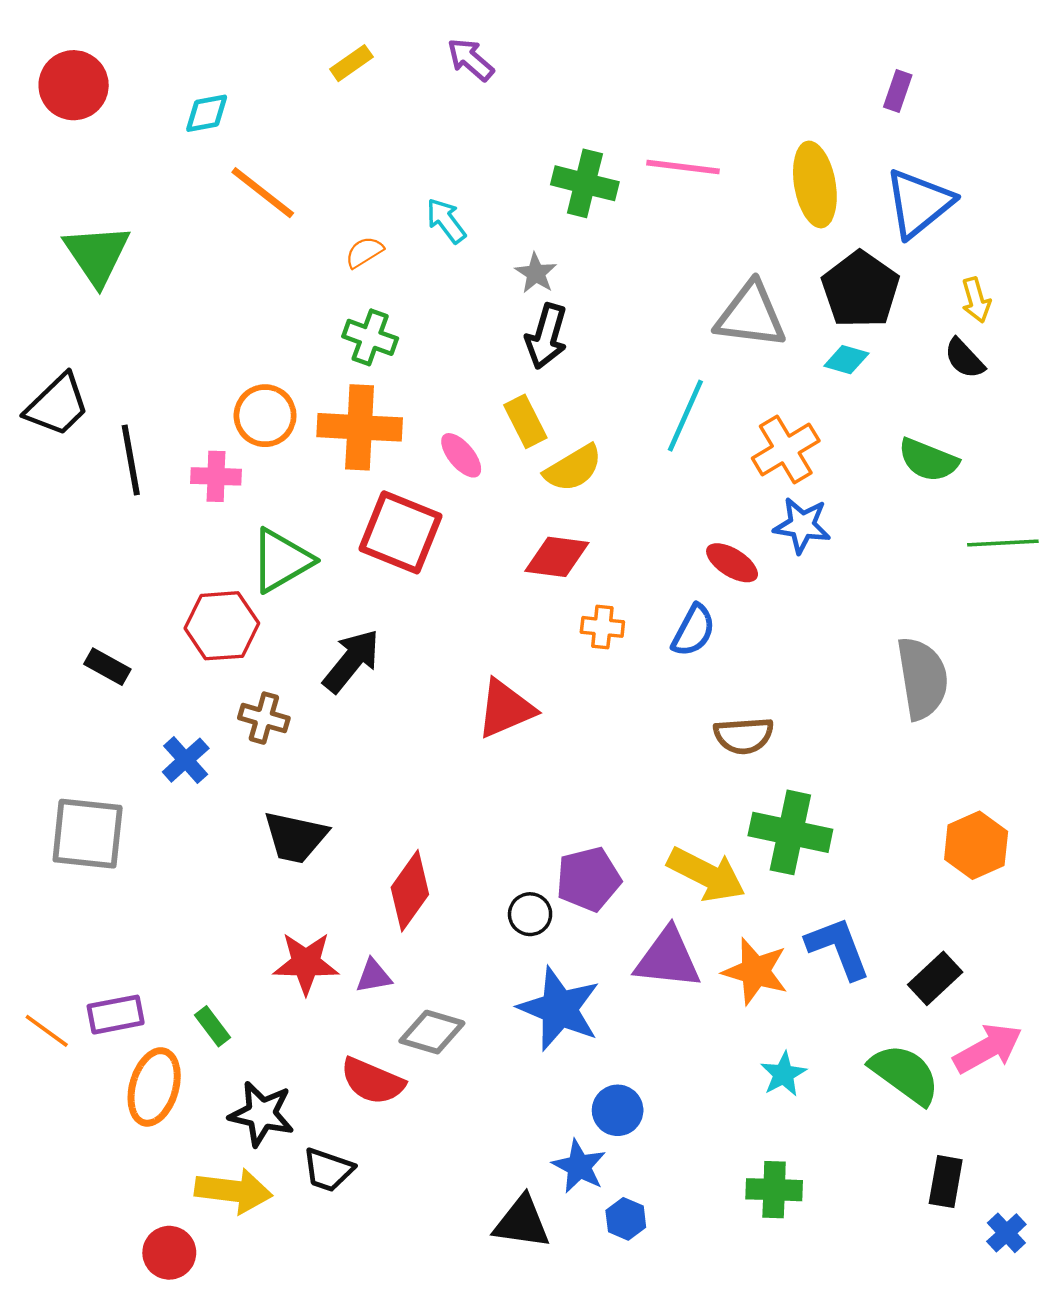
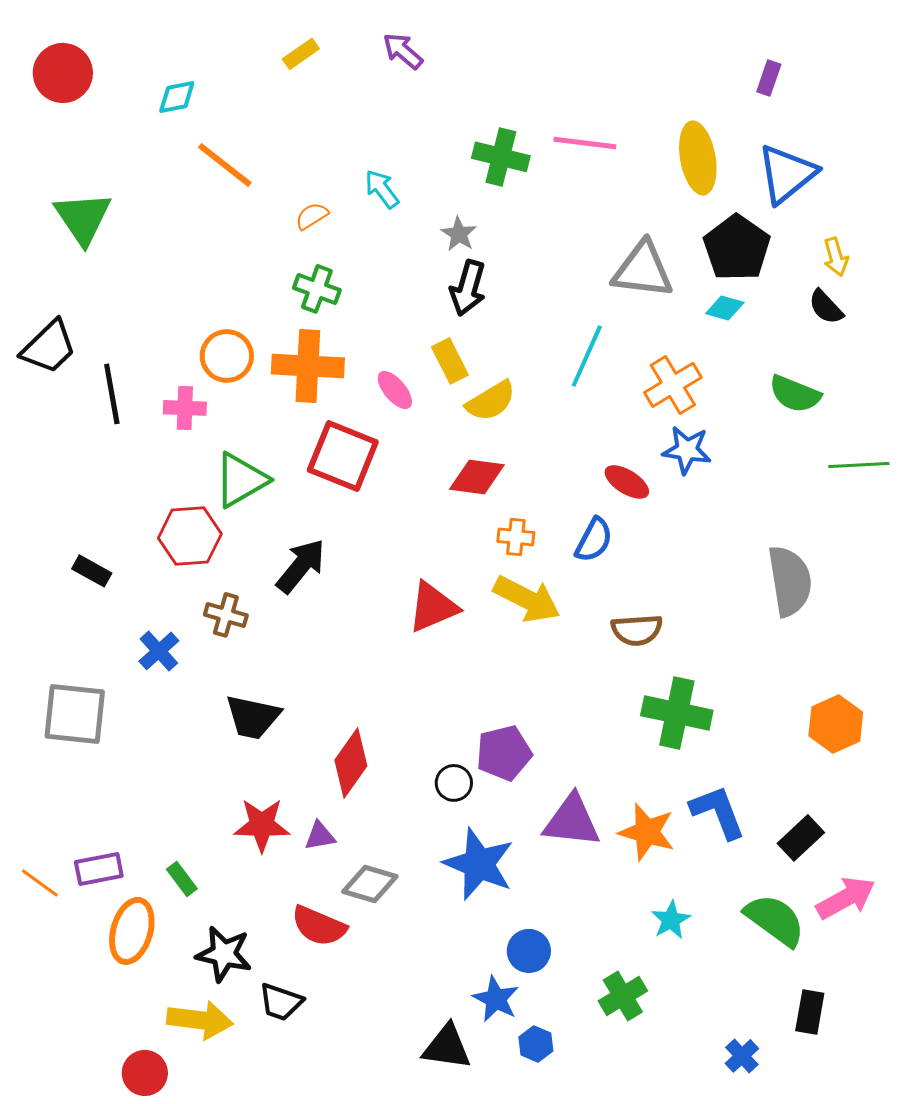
yellow arrow: (706, 874) -> (527, 599), moved
green cross: (774, 1190) -> (623, 996), moved, turned -33
blue cross: (1006, 1233) -> (742, 1056), moved

